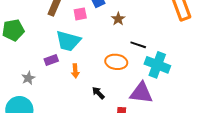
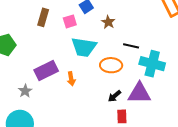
cyan trapezoid: (68, 41) -> (84, 47), moved
purple rectangle: (51, 60) -> (46, 70), size x1.6
black arrow: (98, 93) -> (115, 96), moved, turned -80

